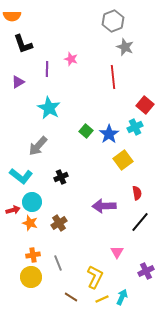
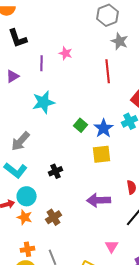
cyan star: (49, 108) -> (44, 102), turned 30
gray arrow: (38, 146) -> (21, 141), moved
yellow square: (123, 160) -> (102, 154), moved, turned 30

